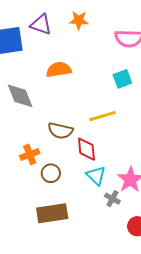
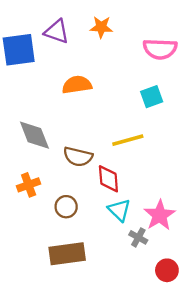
gray diamond: (20, 96) -> (34, 135), moved
orange cross: (30, 154) -> (29, 185), moved

